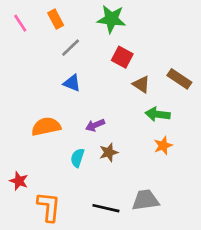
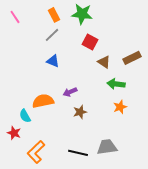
orange rectangle: (56, 19) -> (54, 15), moved
brown rectangle: (179, 79) -> (132, 58), turned -60
orange semicircle: (46, 127) -> (43, 101), moved
cyan semicircle: (77, 158) -> (25, 116), moved, turned -48
orange L-shape: (49, 207) -> (36, 152), turned -140

